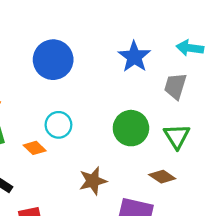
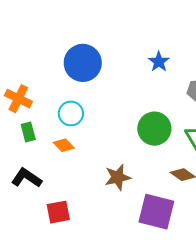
blue star: (134, 57) -> (159, 62), size x0.7
cyan circle: (58, 125) -> (71, 113), moved

